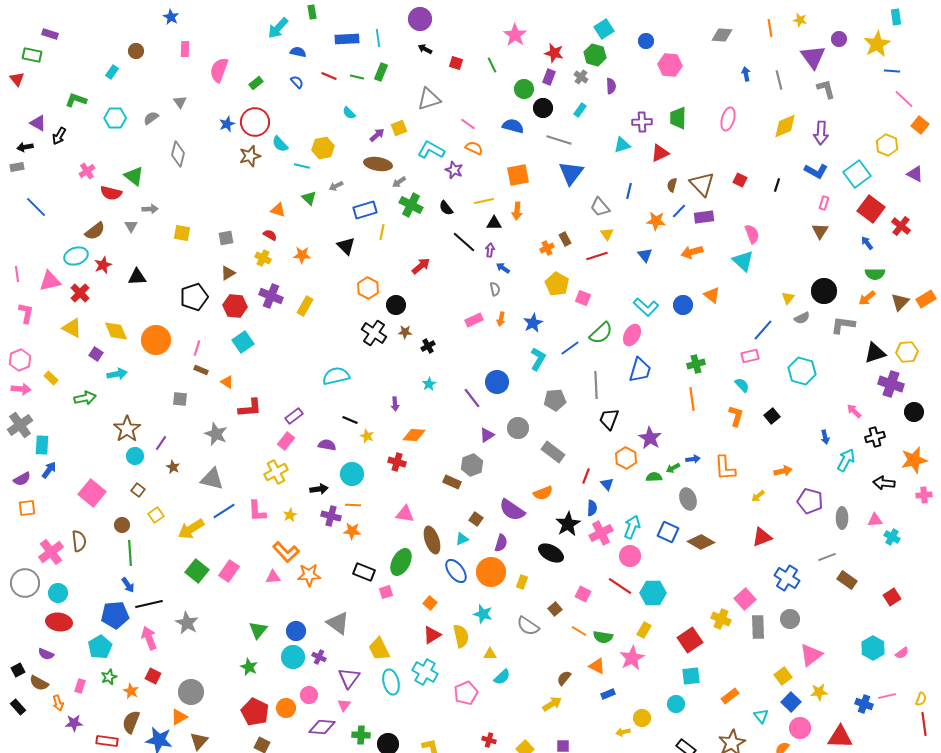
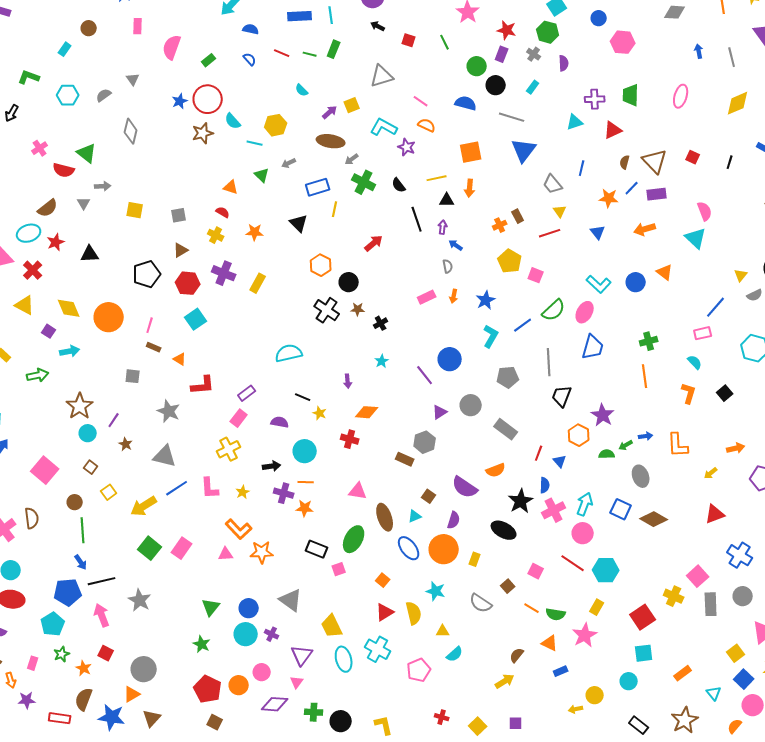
black line: (464, 242) -> (417, 219), turned 30

